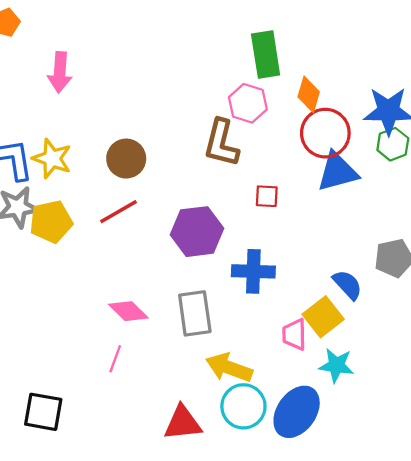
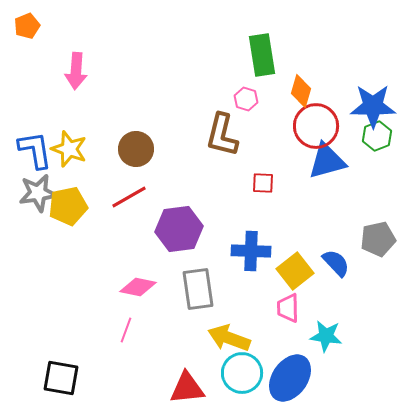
pink hexagon: (248, 103) -> (246, 99), size x0.7
purple hexagon: (197, 232) -> (179, 229), moved
pink diamond: (128, 311) -> (138, 287), turned -33
yellow square: (323, 317) -> (295, 271), moved

